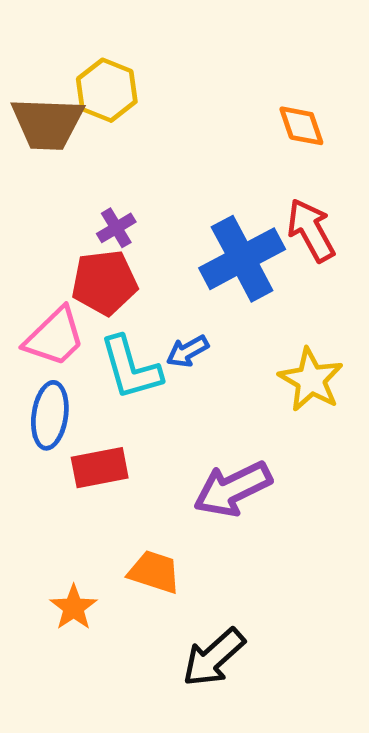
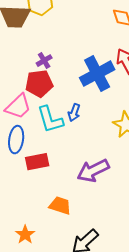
blue arrow: (187, 351) -> (74, 113), turned -42
orange star: (74, 608) -> (25, 235), moved

